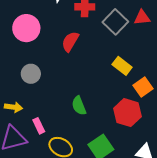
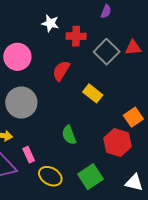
yellow rectangle: (122, 66) -> (93, 93), moved
gray circle: (31, 74) -> (21, 103), size x1.6

